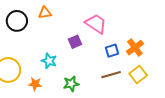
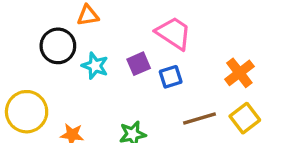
black circle: (17, 21) -> (58, 46), moved
blue square: (112, 51) -> (171, 77), moved
cyan star: (49, 61) -> (95, 66), moved

